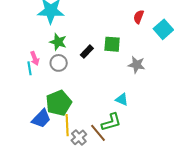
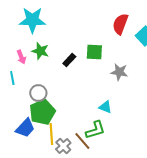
red semicircle: (139, 17) -> (120, 24), size x1.5
pink arrow: (35, 58) -> (21, 57), moved
gray circle: (59, 63) -> (38, 93), moved

